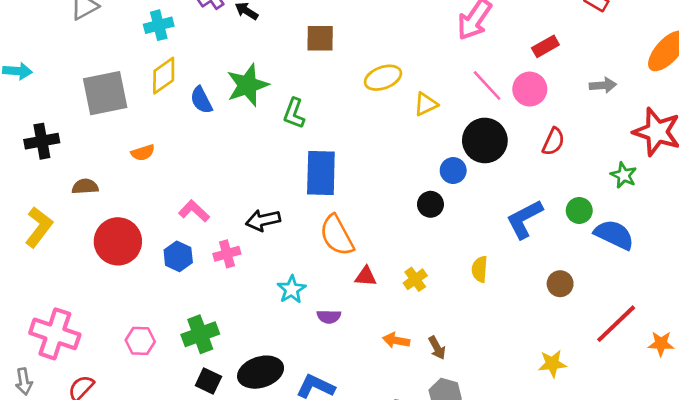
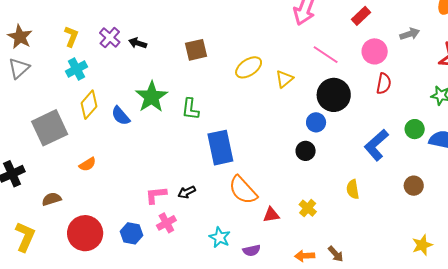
pink circle: (530, 89) -> (375, 51), moved
pink L-shape: (194, 211) -> (156, 195), moved, turned -35
black arrow: (263, 220) -> (187, 192), size x0.7

